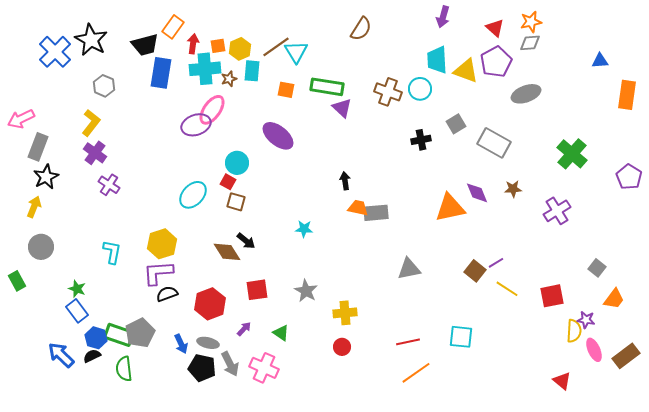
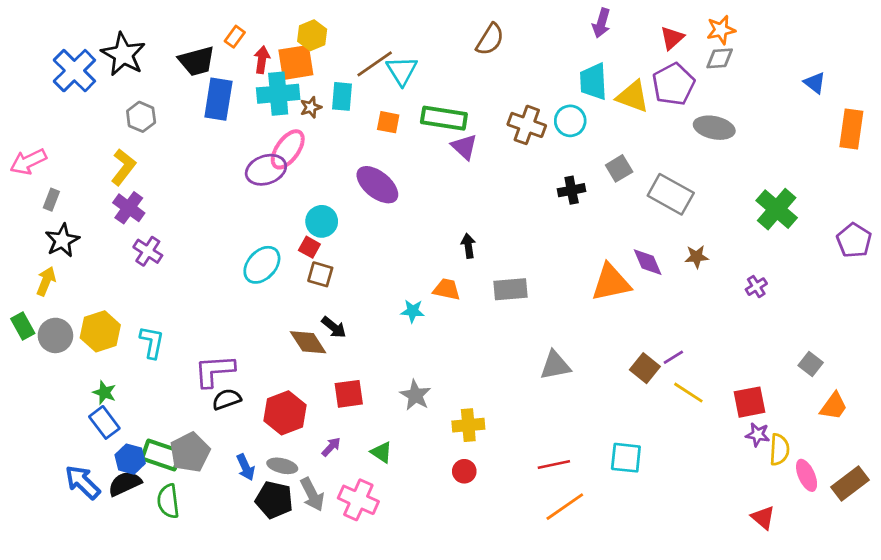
orange rectangle: (173, 27) -> (235, 37), size x0.7
red triangle: (495, 28) -> (672, 38), turned 36
orange square: (218, 46) -> (296, 62), size x1.8
yellow hexagon: (240, 49) -> (312, 35), moved
blue triangle: (600, 61) -> (815, 83), turned 42
gray ellipse: (526, 94) -> (714, 128), turned 32
gray rectangle: (38, 147) -> (51, 200), size x0.6
orange trapezoid: (358, 208) -> (447, 289), moved
purple cross: (557, 211) -> (756, 287), size x0.6
yellow hexagon: (162, 244) -> (100, 331), moved
green rectangle: (17, 281) -> (23, 326), moved
purple star: (586, 320) -> (758, 435), moved
black semicircle: (92, 356) -> (125, 484), size x1.4

